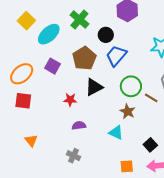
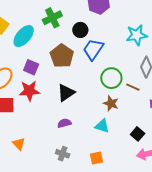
green cross: (79, 19) -> (52, 18), turned 30
black triangle: (94, 87) -> (66, 93), moved
red star: (70, 100) -> (29, 91), moved, size x1.5
orange square: (127, 166) -> (97, 158), moved

